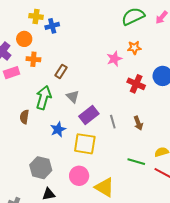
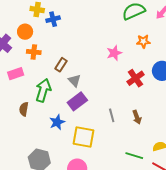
orange star: (134, 48) -> (143, 41), moved
pink rectangle: (12, 73) -> (16, 74), moved
red cross: (136, 84) -> (136, 78), turned 30
gray triangle: (73, 97) -> (74, 81), moved
purple rectangle: (89, 115) -> (77, 101), moved

